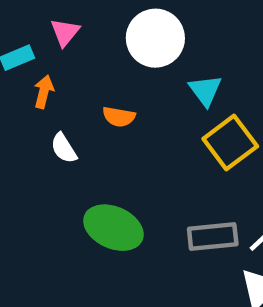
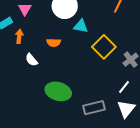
cyan triangle: (205, 90) -> (81, 26), moved, turned -35
gray rectangle: (213, 236) -> (94, 108), moved

